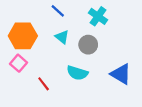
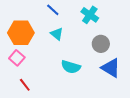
gray circle: (88, 45) -> (101, 44), moved
red line: (44, 84) -> (25, 85), moved

